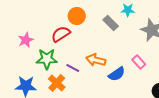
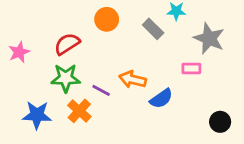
red semicircle: (61, 34) -> (67, 44), moved
pink star: (26, 40) -> (19, 52), moved
pink rectangle: (139, 62) -> (191, 69), moved, turned -48

